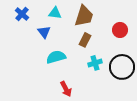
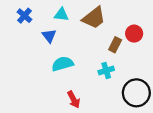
brown trapezoid: (84, 16) -> (94, 18), turned 35
brown rectangle: (85, 40) -> (115, 45), moved
black circle: (122, 67) -> (136, 93), moved

